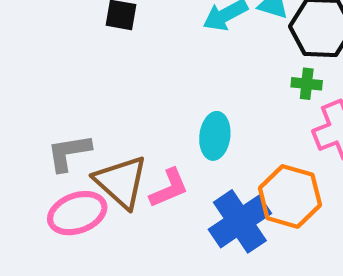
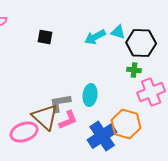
gray L-shape: (69, 153) -> (60, 103), moved

